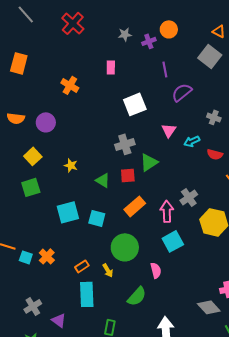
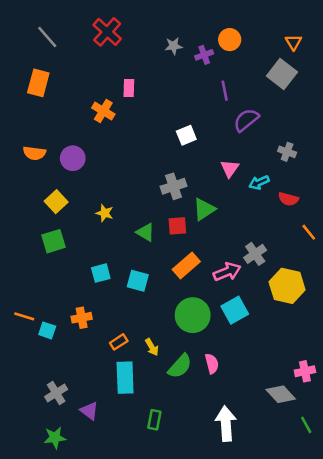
gray line: (26, 14) -> (47, 37), moved
orange triangle: (219, 31) -> (293, 42), turned 32
pink rectangle: (111, 67) -> (129, 88), moved
white square: (135, 104) -> (186, 135), size x0.7
pink arrow: (167, 211) -> (227, 272), turned 70
cyan square: (68, 212) -> (101, 273), size x0.7
green circle: (125, 247) -> (193, 315), moved
orange cross: (47, 256) -> (82, 318), moved, turned 35
pink semicircle: (156, 270) -> (212, 364), moved
green semicircle: (137, 296) -> (180, 366), moved

